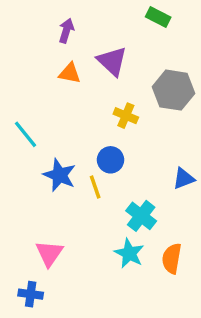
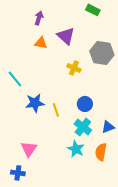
blue circle: (111, 160) -> (85, 104), moved
blue star: (60, 175) -> (35, 103), turned -30
blue triangle: (184, 179) -> (108, 127), moved

